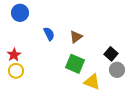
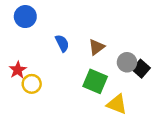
gray circle: (117, 70) -> (127, 62), moved
yellow circle: (16, 71) -> (32, 84), moved

